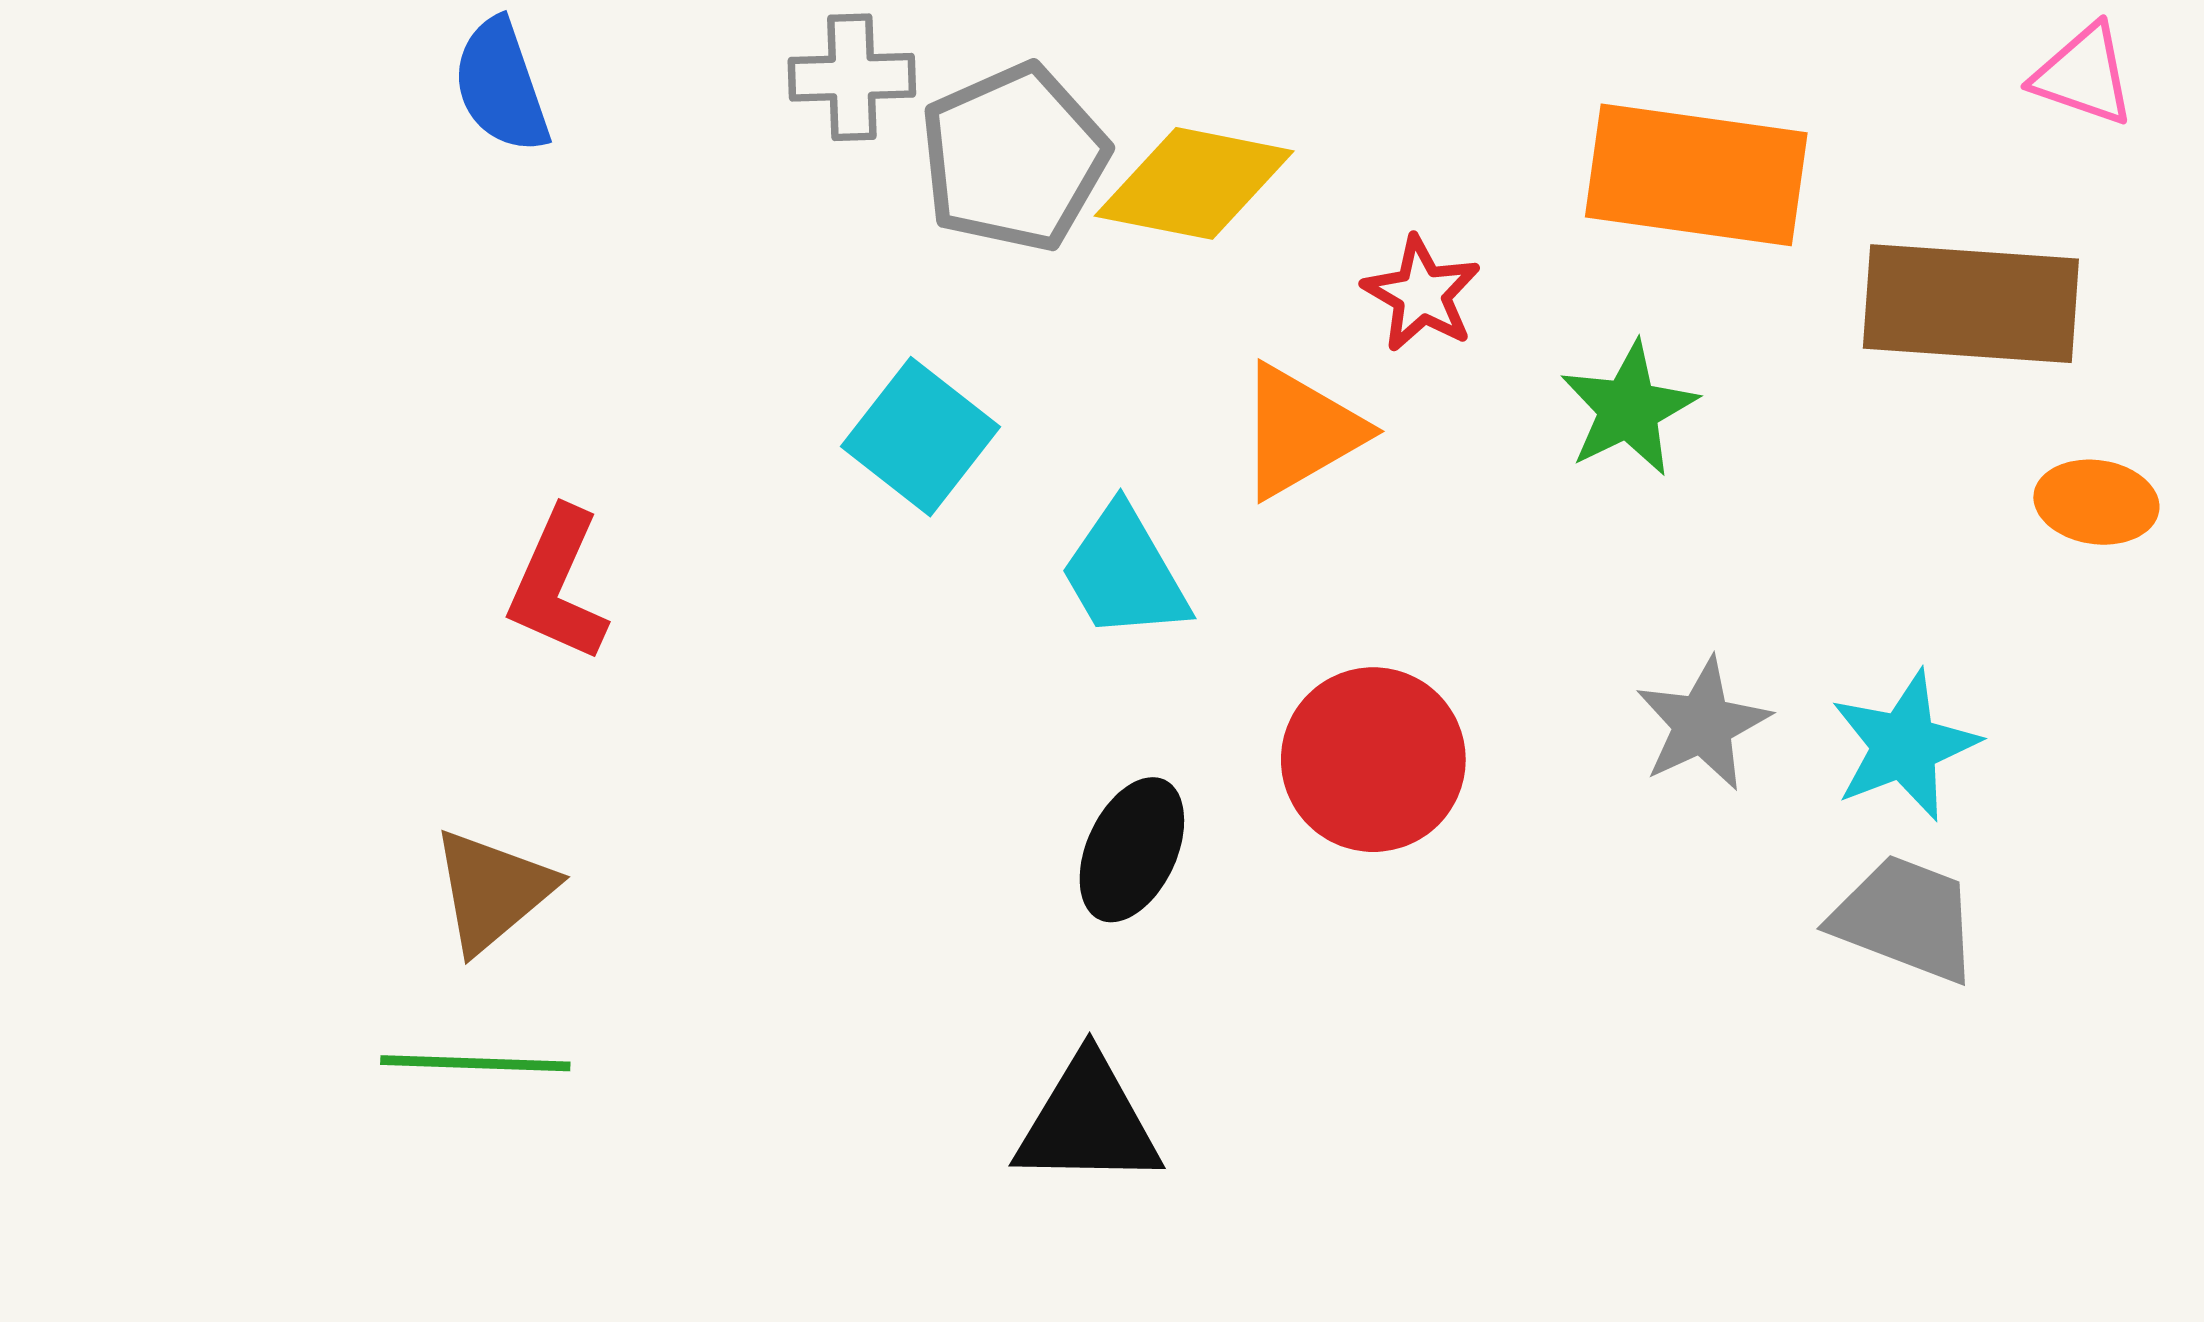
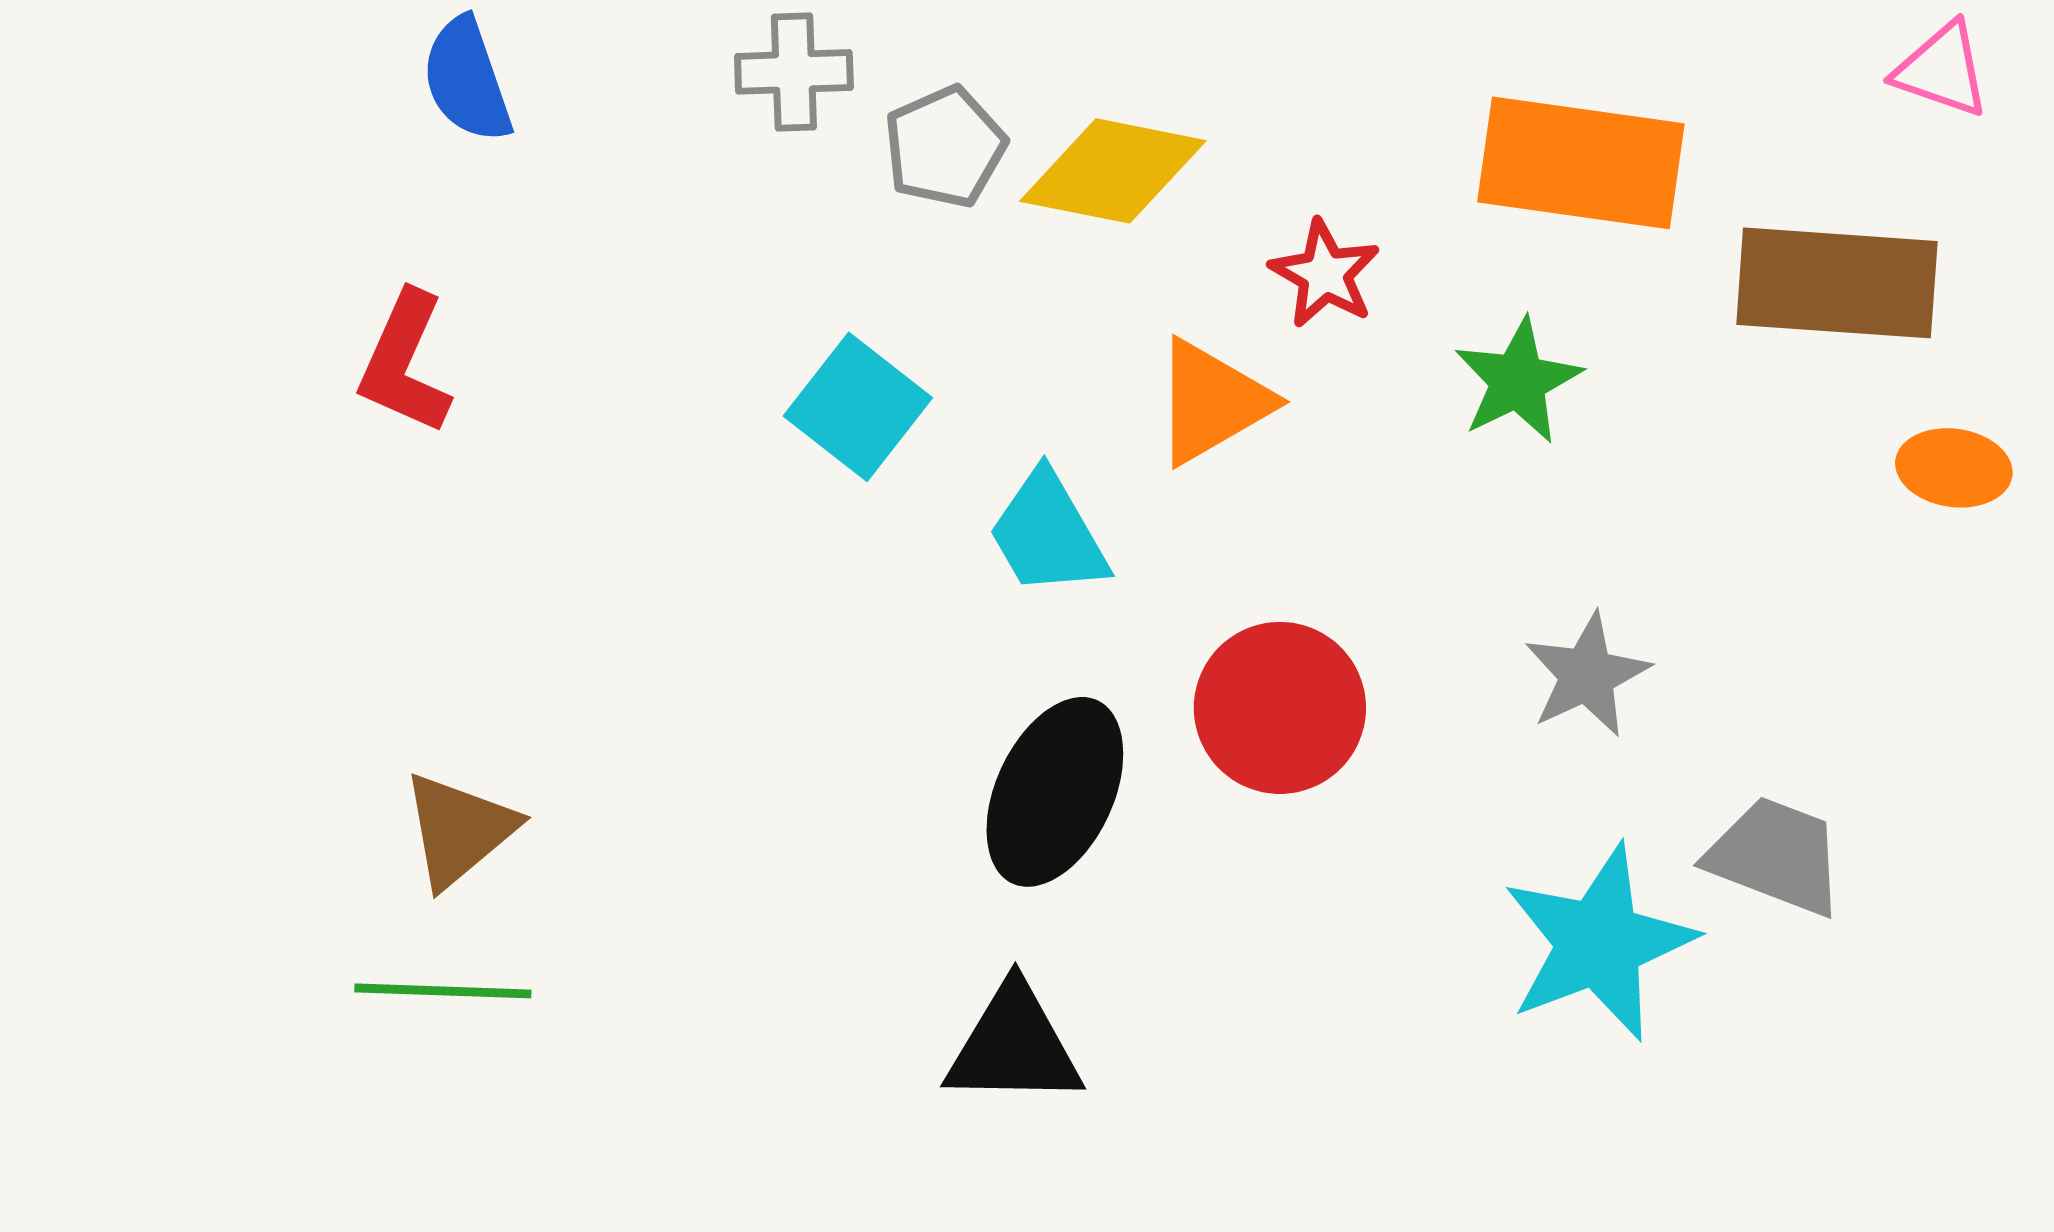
gray pentagon: (1014, 158) -> (945, 147), size x0.7
red L-shape: (558, 585) -> (405, 363), moved
cyan star: (1904, 746) -> (1599, 943), moved, size x1.4
black ellipse: (1132, 850) -> (1055, 792), size x1.4

